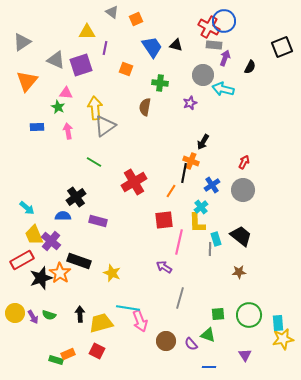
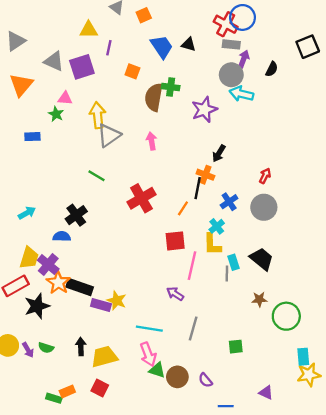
gray circle: (203, 75) -> (231, 75), moved
purple star: (190, 103) -> (204, 110), size x1.6
brown semicircle: (145, 107) -> (154, 97), moved, size x1.4
pink arrow: (68, 131) -> (152, 141), moved
cyan arrow: (27, 208) -> (27, 213), moved, turned -70
purple rectangle: (98, 221) -> (101, 305), moved
yellow trapezoid: (34, 235) -> (29, 258), turned -140
orange star: (60, 273) -> (58, 283), moved
cyan line: (128, 308) -> (149, 329), moved
green circle: (249, 315) -> (286, 316), moved
green triangle: (208, 335) -> (157, 370), moved
purple triangle: (245, 355) -> (266, 393), turned -32

